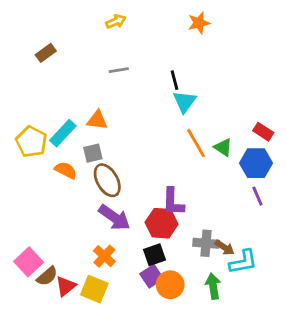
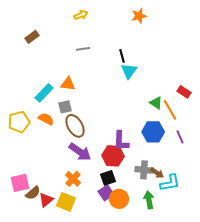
yellow pentagon: (31, 142) -> (19, 122), moved, turned 30
orange line: (196, 143) -> (170, 110), moved
blue hexagon: (256, 163) -> (153, 132), moved
pink square: (29, 262) -> (20, 183), turned 30

